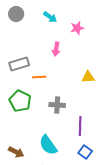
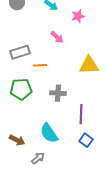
pink arrow: (56, 49) -> (57, 37), turned -56
yellow triangle: (88, 77) -> (89, 65), size x1.5
green pentagon: (20, 101) -> (21, 89), turned -30

